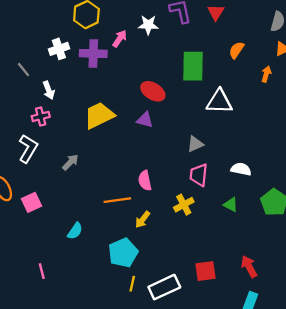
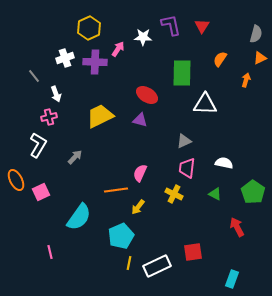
pink semicircle: (145, 181) -> (140, 173), turned 36
yellow cross: (184, 205) -> (174, 194), turned -36
cyan semicircle: (75, 231) -> (79, 217), size x1.8
red arrow: (249, 266) -> (237, 227), moved

